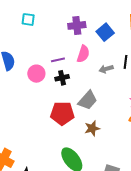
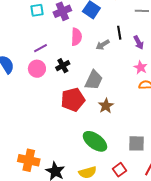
cyan square: (28, 19) -> (37, 10), moved
purple line: (58, 60) -> (41, 48), moved

